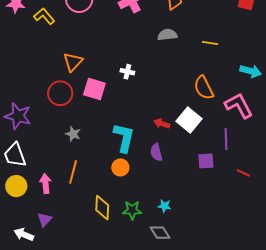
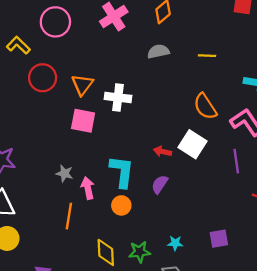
orange triangle: (73, 62) -> (82, 85), moved
white cross: (127, 72) -> (118, 97), size x1.6
red circle: (60, 93) -> (43, 78), moved
purple semicircle: (156, 152) -> (160, 184), turned 54
purple square: (206, 161) -> (219, 239), moved
pink arrow: (45, 184) -> (88, 188), moved

